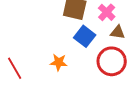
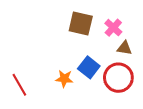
blue square: (85, 36) -> (89, 67), moved

